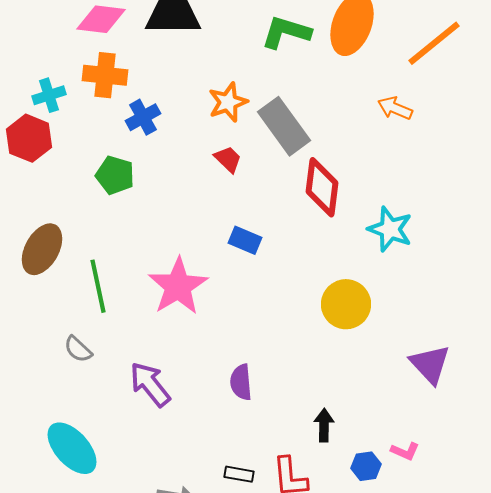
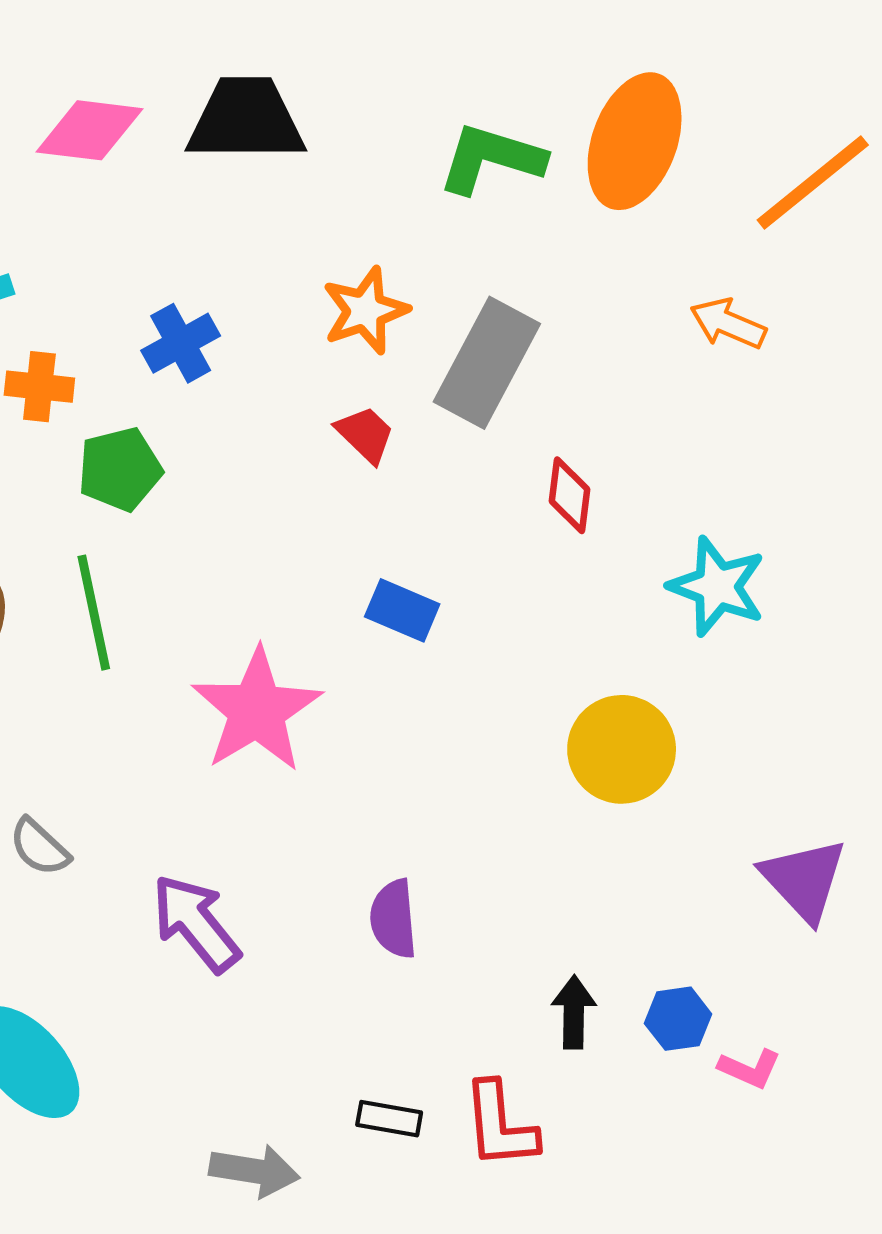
orange cross: (105, 75) -> (39, 387), moved, size x0.7
gray rectangle: (284, 126) -> (487, 363), turned 64
green pentagon: (115, 175) -> (120, 469), turned -30
red diamond: (322, 187) -> (569, 495), size x0.6
green line: (98, 286) -> (94, 613), moved
blue hexagon: (366, 466) -> (678, 1019), moved

